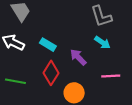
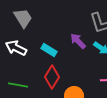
purple arrow: (78, 57) -> (78, 41), moved

